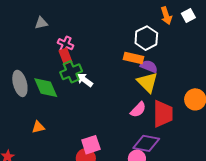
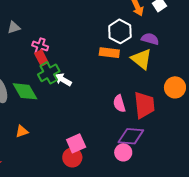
purple semicircle: (149, 66) -> (150, 39), moved
yellow triangle: (148, 82) -> (141, 59), moved
pink semicircle: (138, 110) -> (119, 104), turned 126

